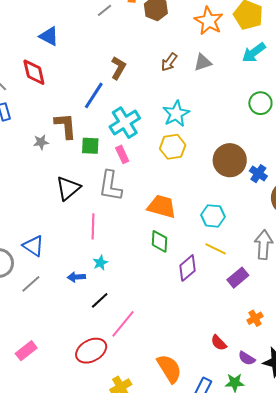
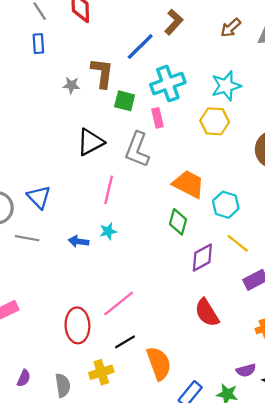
cyan hexagon: (213, 216) -> (226, 205), moved
gray line: (31, 284) -> (27, 238), turned 40
black line: (100, 300) -> (125, 342), moved
red semicircle: (219, 343) -> (207, 313), moved, size x1.5
red ellipse: (91, 351) -> (77, 325), turned -76
purple semicircle: (247, 358) -> (246, 370), turned -60

